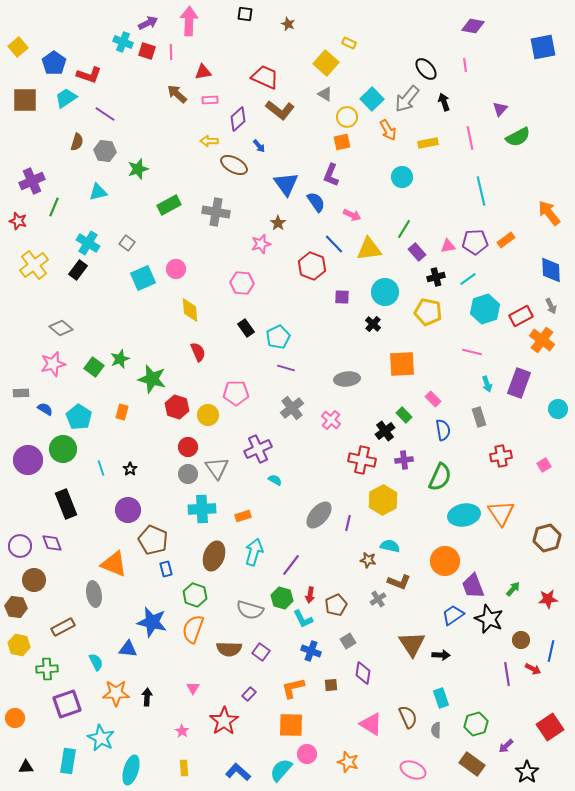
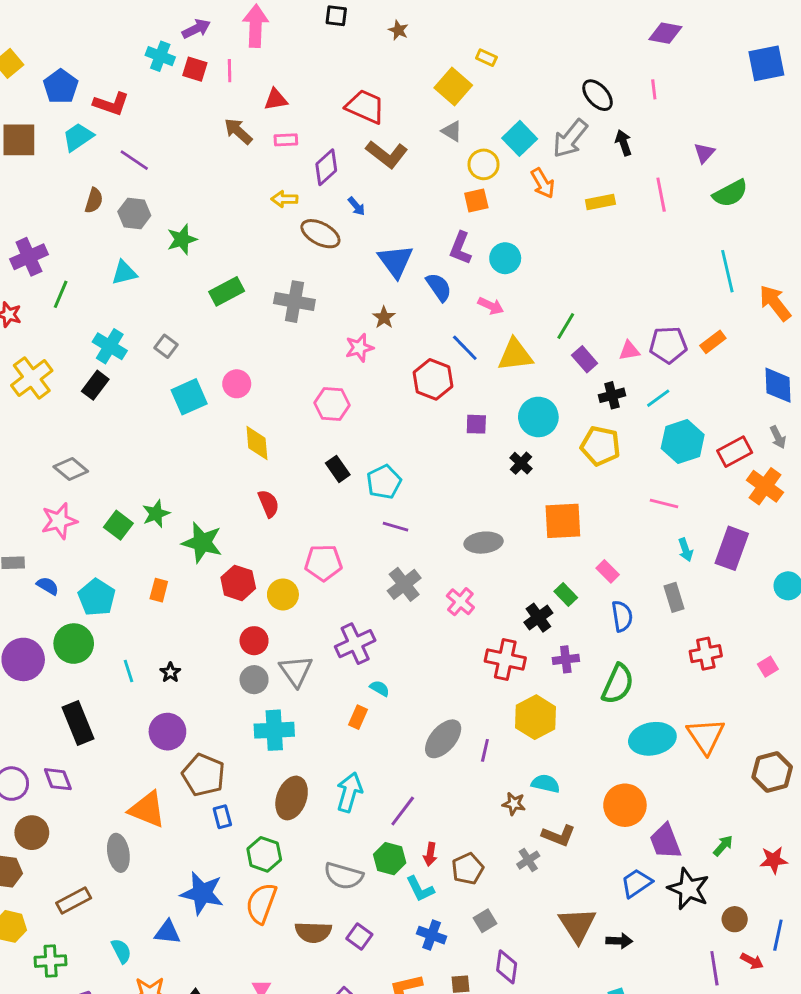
cyan circle: (402, 177) -> (505, 258), moved
cyan line: (481, 191) -> (727, 271), moved
orange rectangle: (243, 516) -> (358, 717), moved, turned -49

